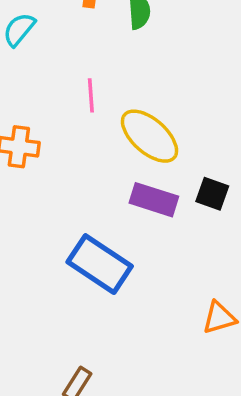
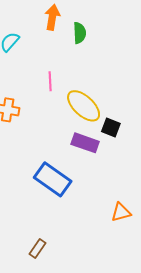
black square: (212, 194) -> (111, 127), moved

